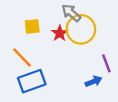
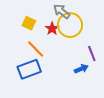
yellow square: (32, 26) -> (29, 23), turned 32
orange line: (22, 57) -> (36, 49), moved

